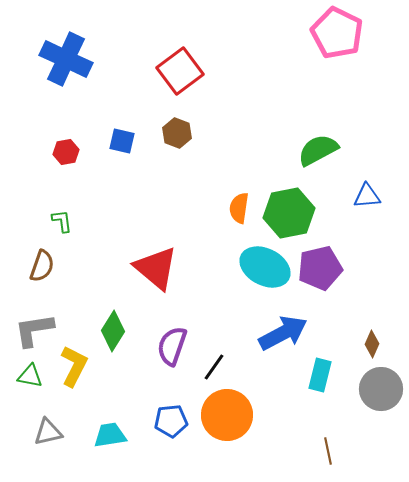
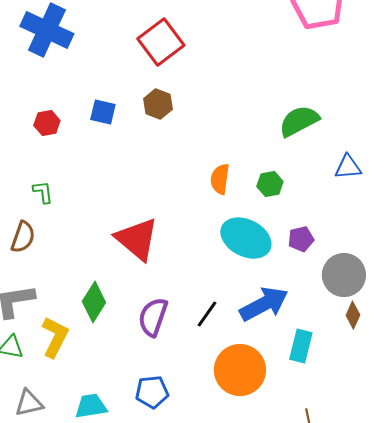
green hexagon: (289, 213) -> (270, 184), size x0.5
purple pentagon: (320, 268) -> (301, 239), size x0.6
black line: (214, 367) -> (207, 314), moved
gray circle: (381, 389) -> (344, 275), moved
orange circle: (227, 415) -> (240, 370), moved

